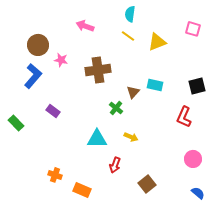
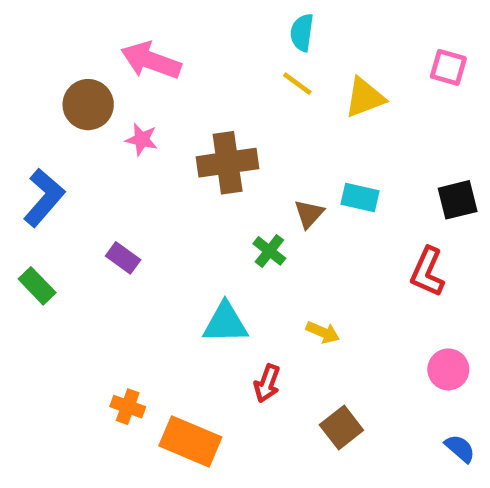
pink arrow: (85, 26) -> (151, 60), moved, size x1.4
blue L-shape: (33, 76) -> (44, 198), moved
yellow arrow: (131, 137) -> (323, 332), moved
orange rectangle: (82, 190) -> (190, 441), size x1.4

